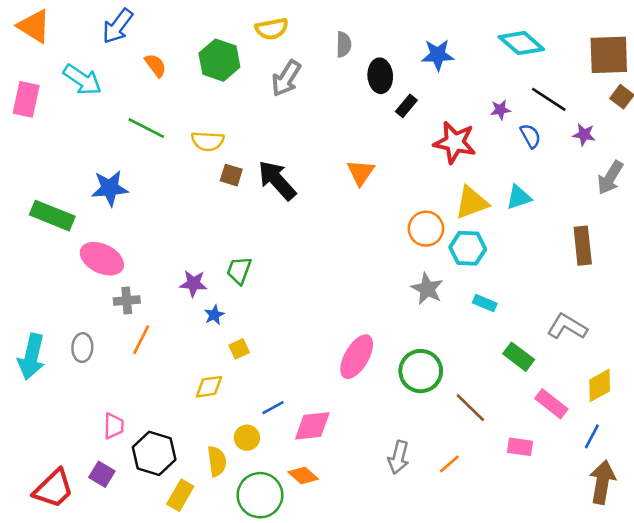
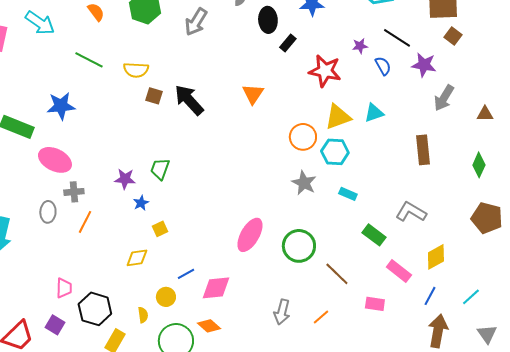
purple star: (584, 135) -> (424, 65), size x1.4
gray ellipse: (82, 348) -> (48, 212), moved
yellow semicircle: (217, 461) -> (143, 315), size x0.7

